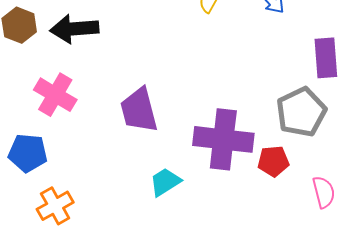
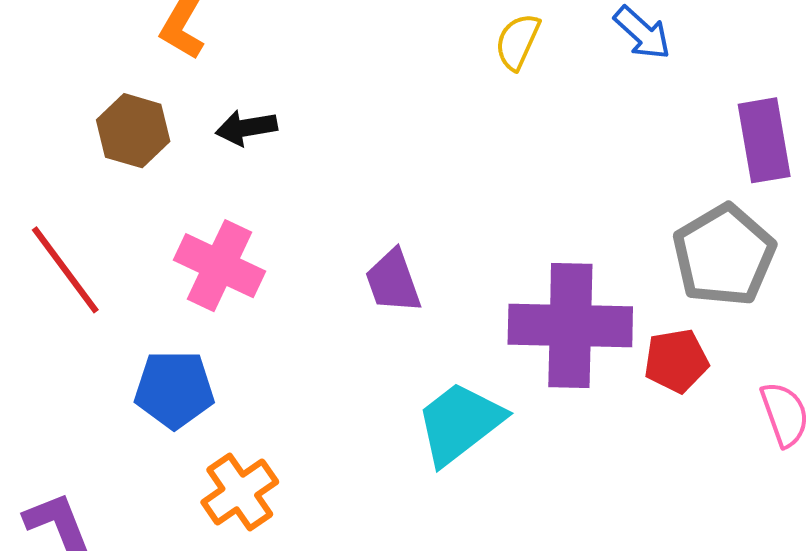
black arrow: (74, 29) -> (246, 128), size x0.6
purple trapezoid: (139, 110) -> (393, 281), size x0.7
cyan trapezoid: (165, 182) -> (460, 423), size x1.4

